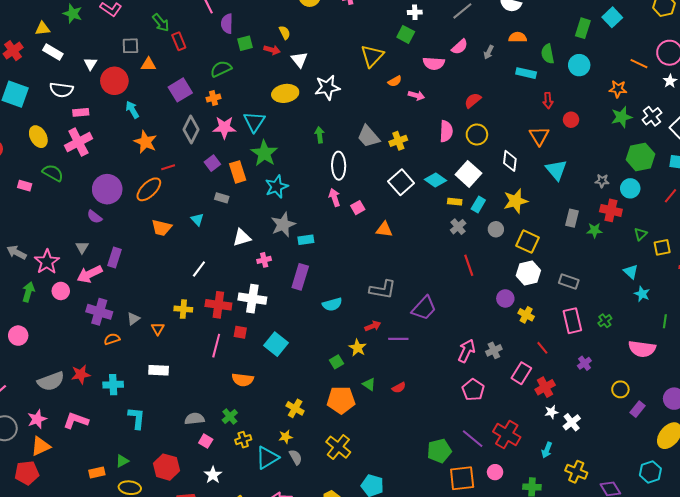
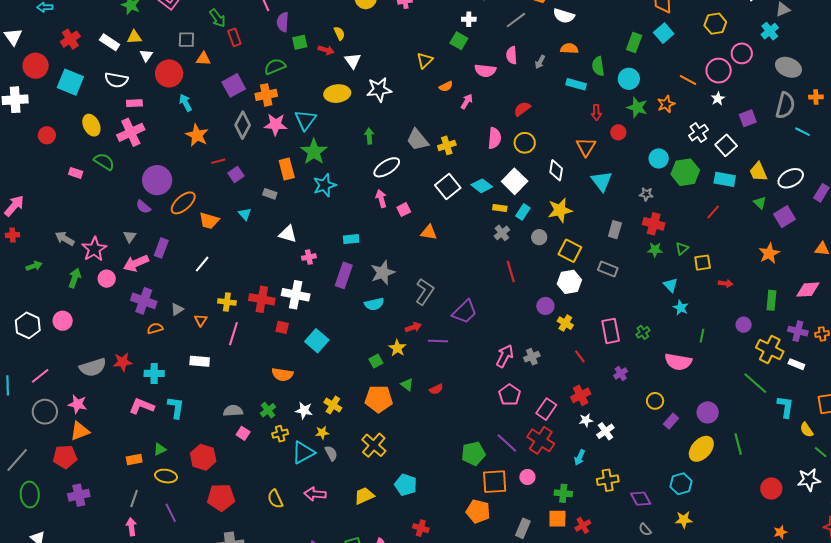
yellow triangle: (43, 29) -> (134, 37), moved
pink semicircle: (460, 47) -> (512, 55), turned 126
yellow triangle: (372, 56) -> (425, 60), size x0.7
orange star: (618, 89) -> (666, 104), turned -30
pink arrow: (416, 95) -> (467, 101), turned -77
orange cross: (214, 98) -> (266, 95), size x1.5
green star: (622, 117) -> (637, 107), moved, turned 30
purple square: (212, 163) -> (236, 174), moved
white ellipse: (339, 166) -> (387, 167), turned 56
cyan circle: (630, 188) -> (659, 158), moved
orange ellipse: (149, 189) -> (183, 203), moved
gray star: (283, 225) -> (383, 273), moved
green star: (594, 230) -> (655, 250), moved
white triangle: (242, 238) -> (288, 234), turned 30
white line: (199, 269) -> (202, 264), moved
gray rectangle: (569, 281) -> (608, 269), moved
gray L-shape: (383, 290) -> (425, 292), turned -68
pink line: (216, 346) -> (233, 334), moved
pink rectangle: (521, 373) -> (546, 409), moved
pink star: (37, 419) -> (78, 404), turned 30
pink L-shape: (76, 421) -> (142, 406), moved
yellow cross: (576, 472) -> (608, 480), turned -35
white star: (213, 475) -> (304, 410), moved, turned -30

